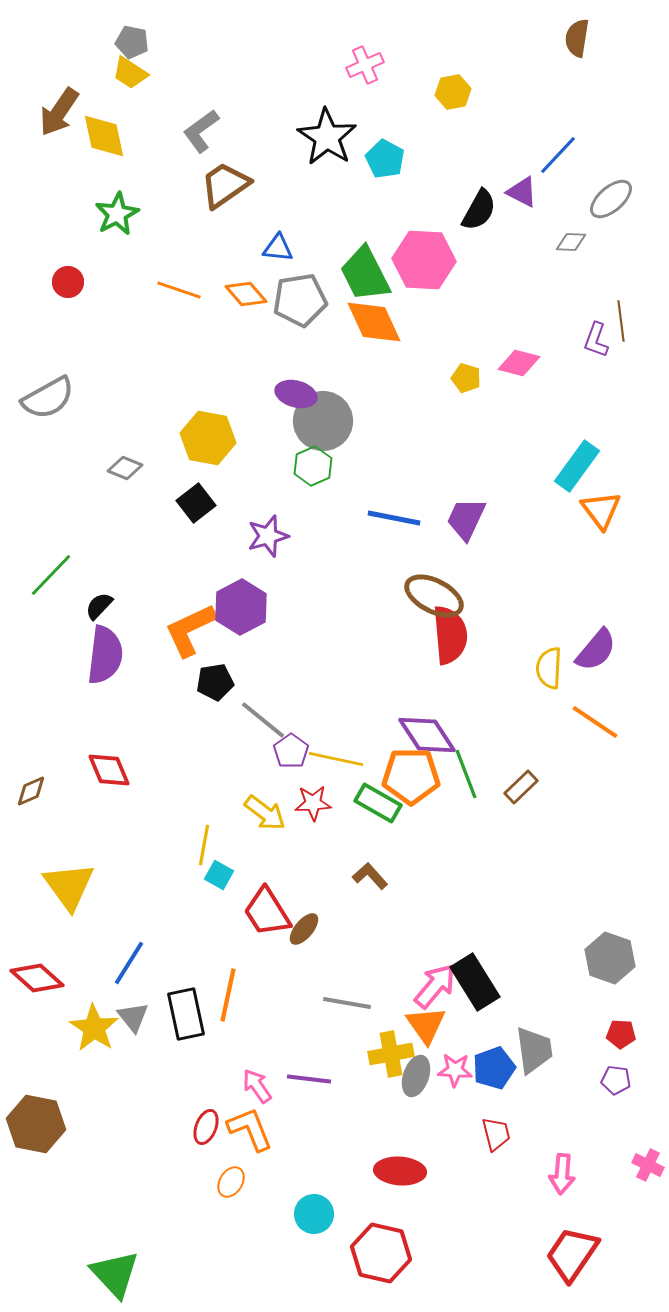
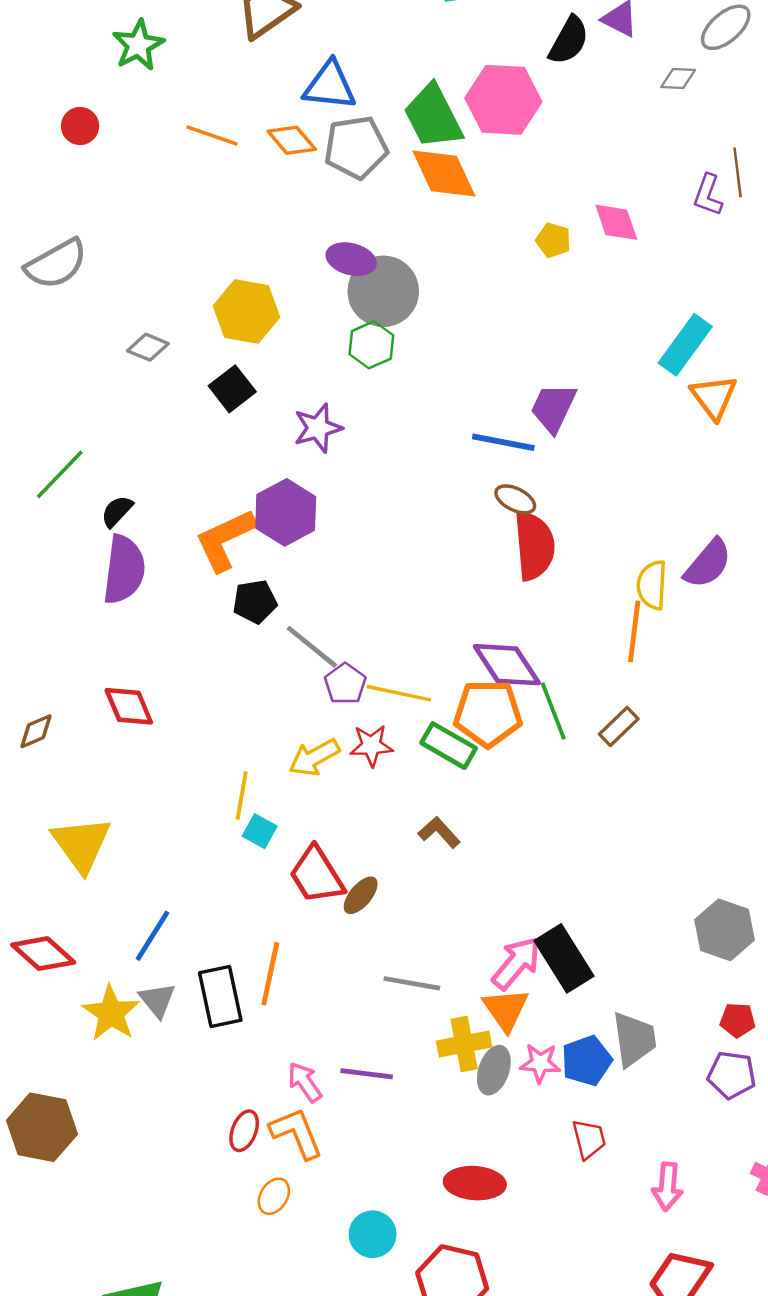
blue triangle: (278, 248) -> (330, 86), size x1.5
pink diamond: (519, 363) -> (616, 222), turned 57
blue line: (394, 518) -> (503, 442), moved
brown ellipse: (434, 596) -> (515, 499), size x0.6
orange line: (595, 722) -> (634, 631), moved, turned 63
yellow arrow: (265, 813) -> (314, 757), turned 114
purple pentagon: (616, 1080) -> (732, 1075), size x1.4

